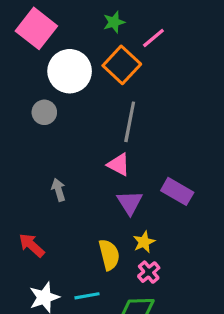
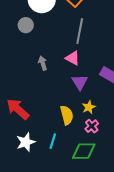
gray arrow: (59, 190) -> (43, 63), moved
red arrow: (32, 245) -> (18, 109), size x1.4
cyan line: (87, 296) -> (53, 141), turned -63

